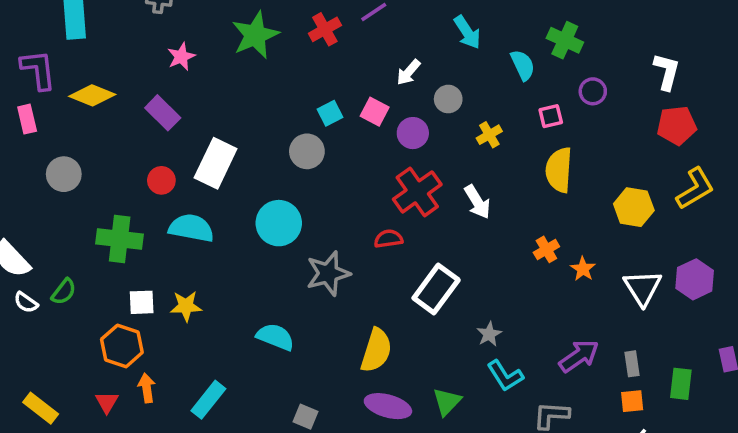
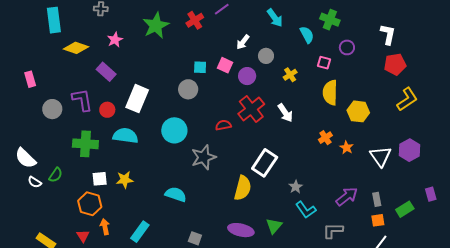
purple L-shape: (38, 70) -> (82, 100), moved
yellow diamond: (92, 95) -> (76, 48), moved
cyan square: (330, 113) -> (200, 67), turned 32
pink square: (551, 116) -> (324, 63), turned 32
yellow hexagon: (634, 207) -> (358, 111), moved
red semicircle: (388, 239) -> (223, 125), moved
yellow semicircle: (376, 350) -> (243, 188), moved
green rectangle: (681, 384) -> (405, 209), turned 54

